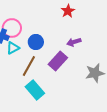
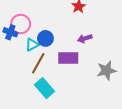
cyan triangle: (13, 48) -> (32, 45), moved
purple rectangle: (58, 61) -> (68, 58), turned 48

